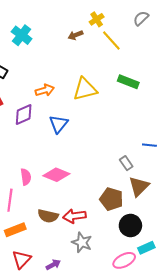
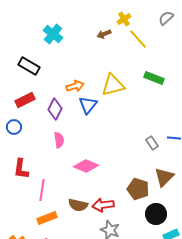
purple diamond: (24, 114) -> (55, 109), turned -40
blue triangle: (59, 124) -> (88, 105), moved
gray rectangle: (126, 163) -> (152, 143), moved
pink semicircle: (26, 177) -> (59, 140), moved

